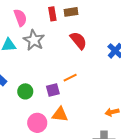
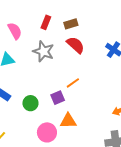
brown rectangle: (71, 12) -> (71, 24), moved
red rectangle: (52, 14) -> (46, 22), turned 40
gray star: (34, 40) -> (43, 51), moved

